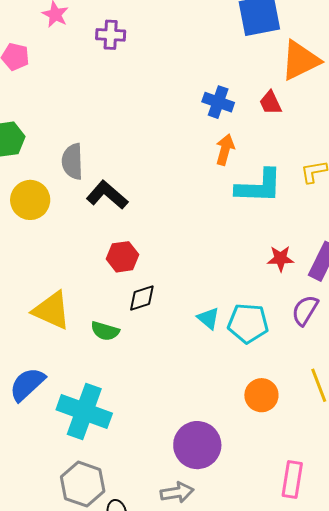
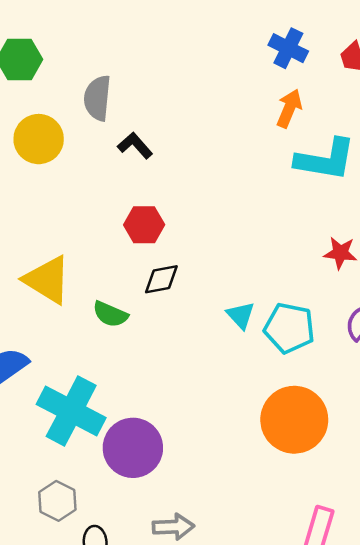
black L-shape: (107, 195) -> (135, 146), size x0.7
orange circle: (261, 395) -> (294, 420), size x1.6
purple circle: (197, 445) -> (133, 448), moved
gray hexagon: (83, 484) -> (57, 501), size x0.7

